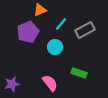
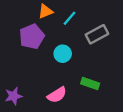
cyan line: (61, 24) -> (70, 18), moved
pink semicircle: (50, 83) -> (57, 95), turned 96

